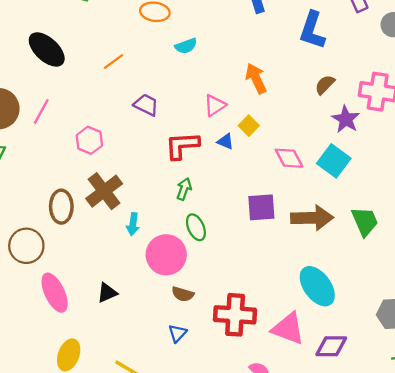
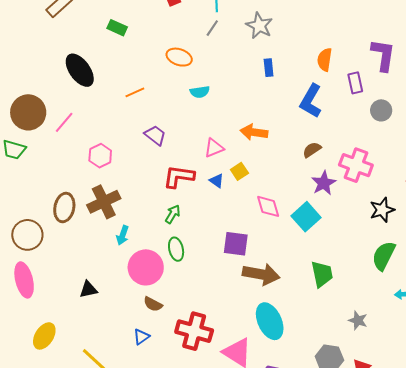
orange arrow: (256, 78) -> (254, 132), turned -68
brown arrow: (312, 218) -> (261, 274), moved
pink ellipse: (55, 293) -> (24, 280), moved

